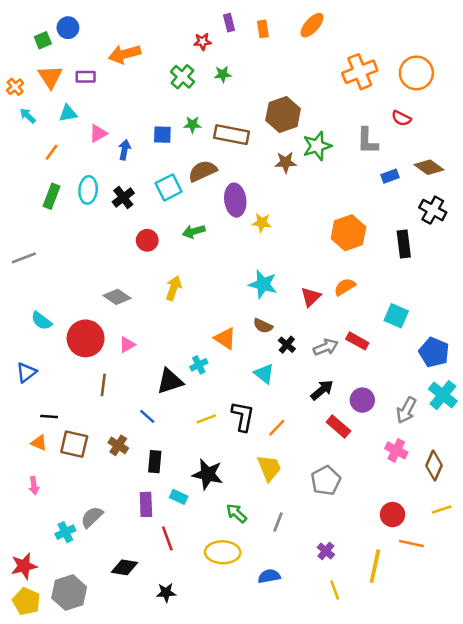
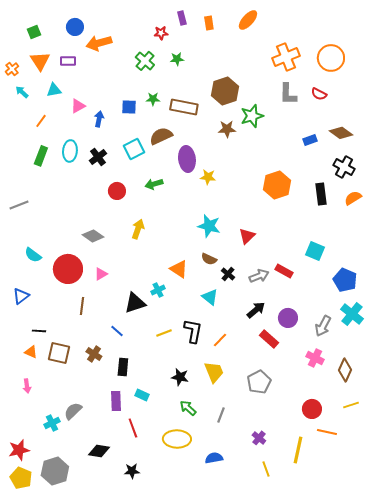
blue circle: (68, 28) -> (75, 27), moved
gray L-shape: (367, 141) -> (288, 94), moved
orange semicircle: (345, 287) -> (353, 198), moved
black star: (208, 474) -> (180, 377), moved, size x0.7

